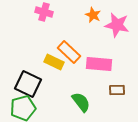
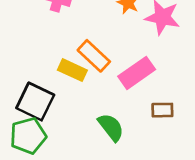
pink rectangle: (99, 64) -> (137, 73), turned -40

